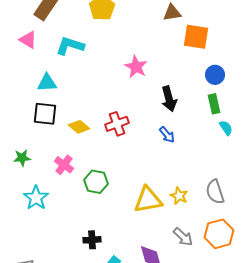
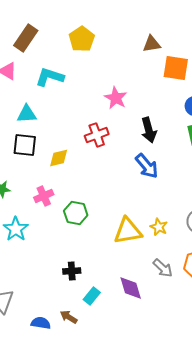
red cross: (117, 124) -> (97, 135), moved
yellow diamond: (79, 127) -> (59, 158), turned -55
blue arrow: (167, 135) -> (147, 166), size x1.5
pink cross: (64, 165) -> (44, 196), turned 30

